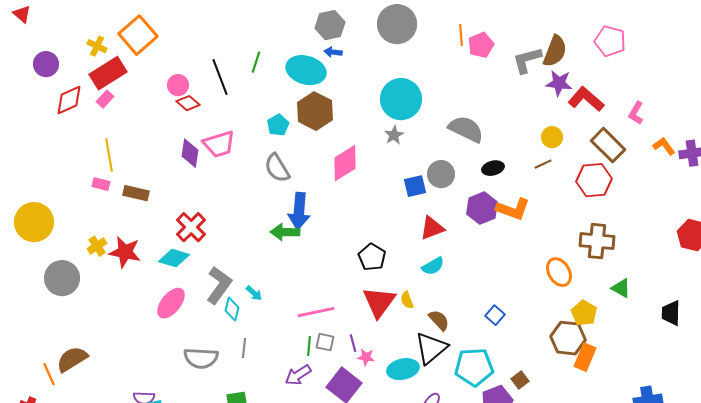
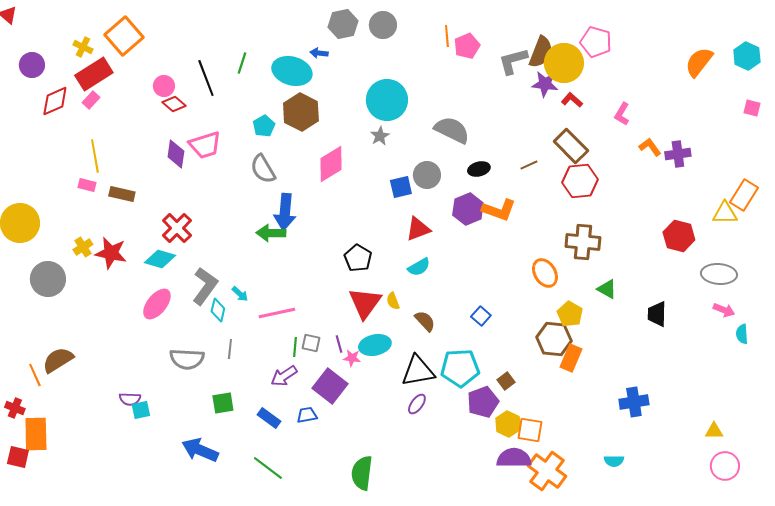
gray circle: (397, 24) -> (383, 25), size x0.7
gray hexagon: (330, 25) -> (343, 24), moved
red L-shape: (586, 99) -> (572, 100), size x0.6
yellow circle: (552, 137) -> (564, 63), moved, size x1.8
brown rectangle: (608, 145) -> (571, 146), moved
pink line: (316, 312) -> (277, 313), moved
black triangle: (431, 348) -> (418, 371), moved, turned 30
cyan ellipse: (403, 369) -> (375, 345), moved

